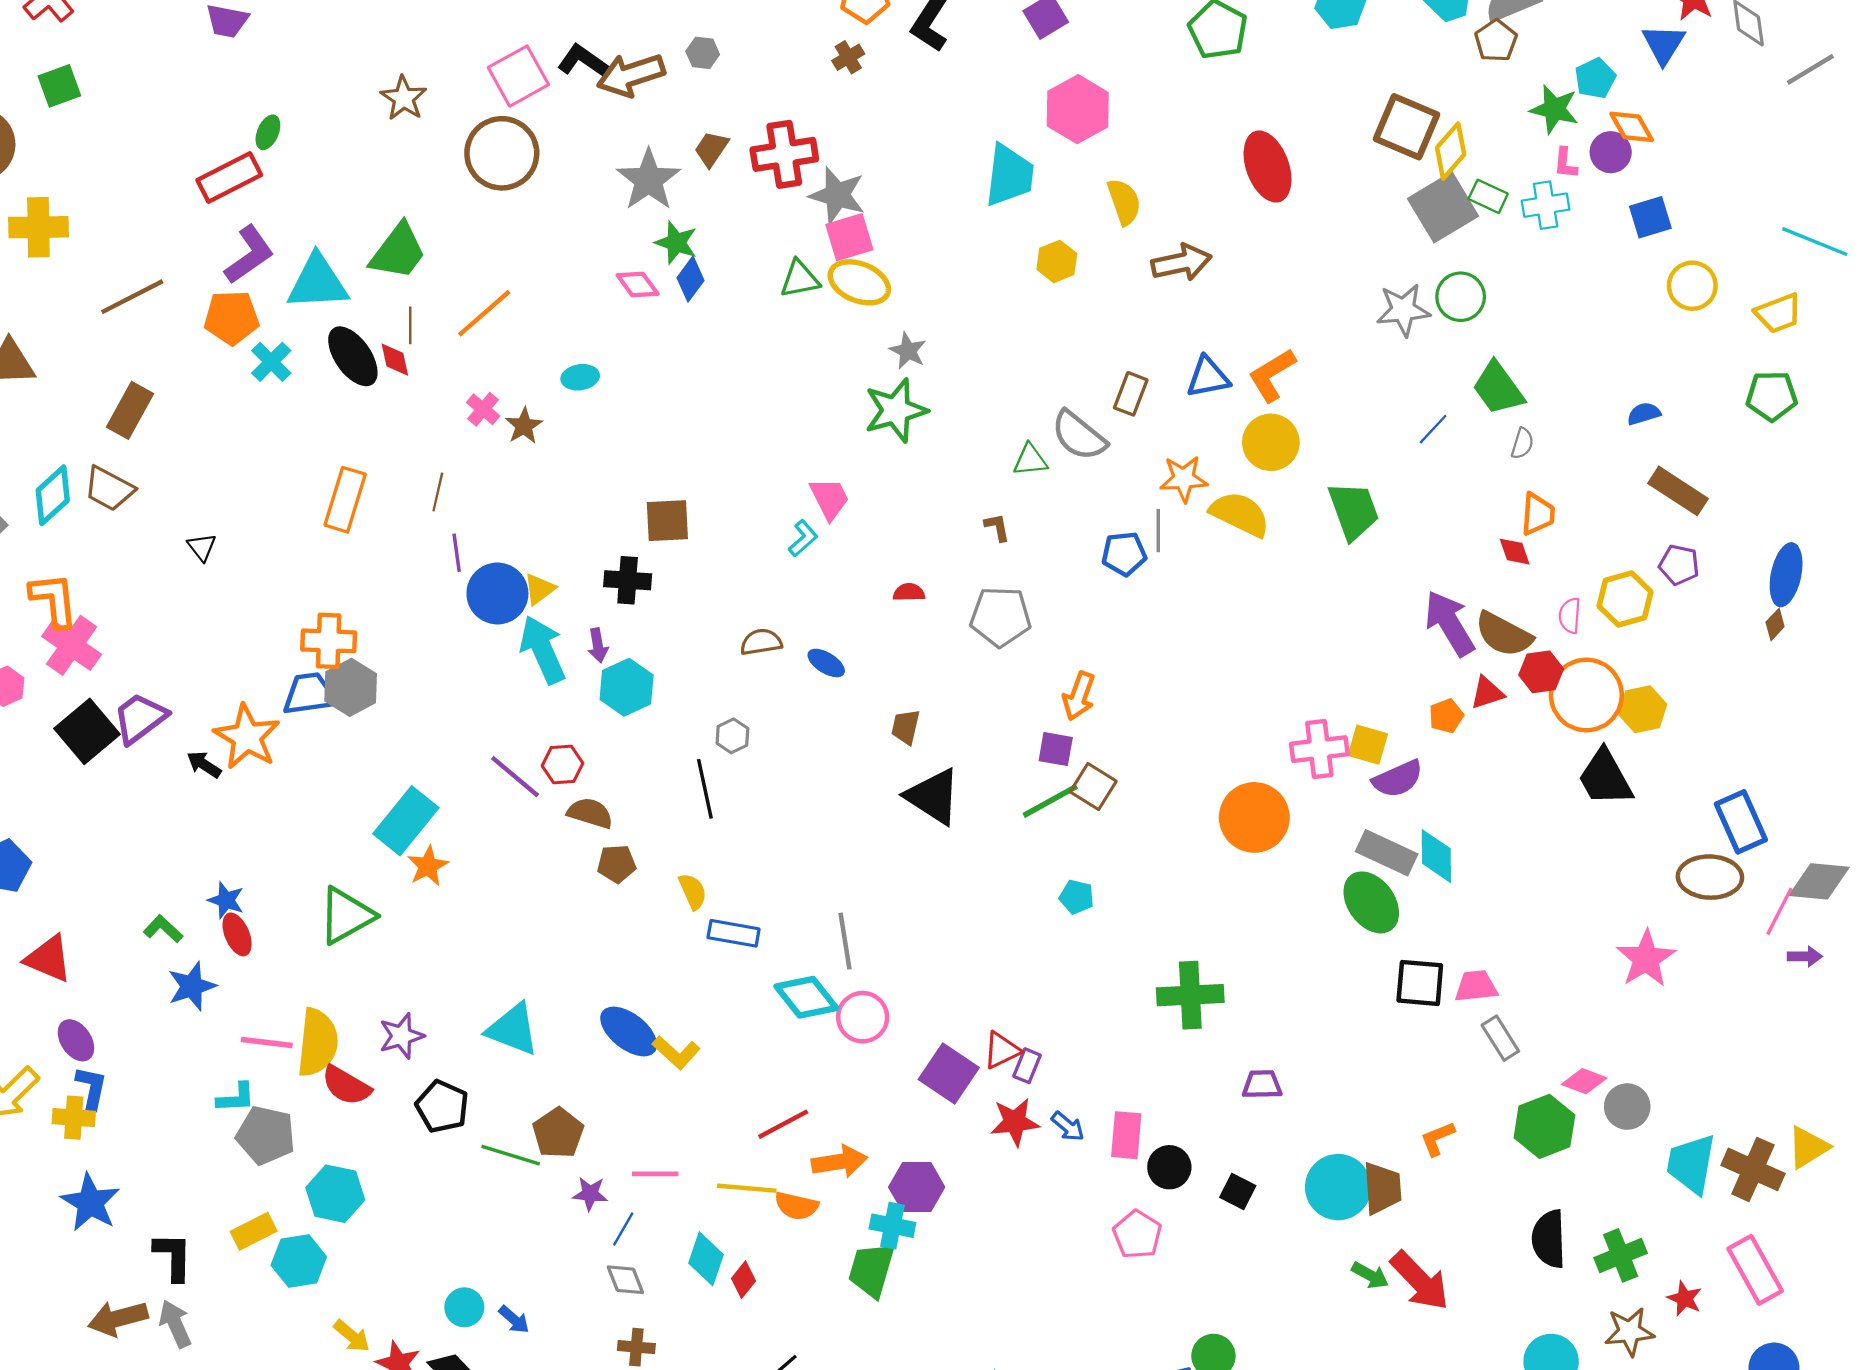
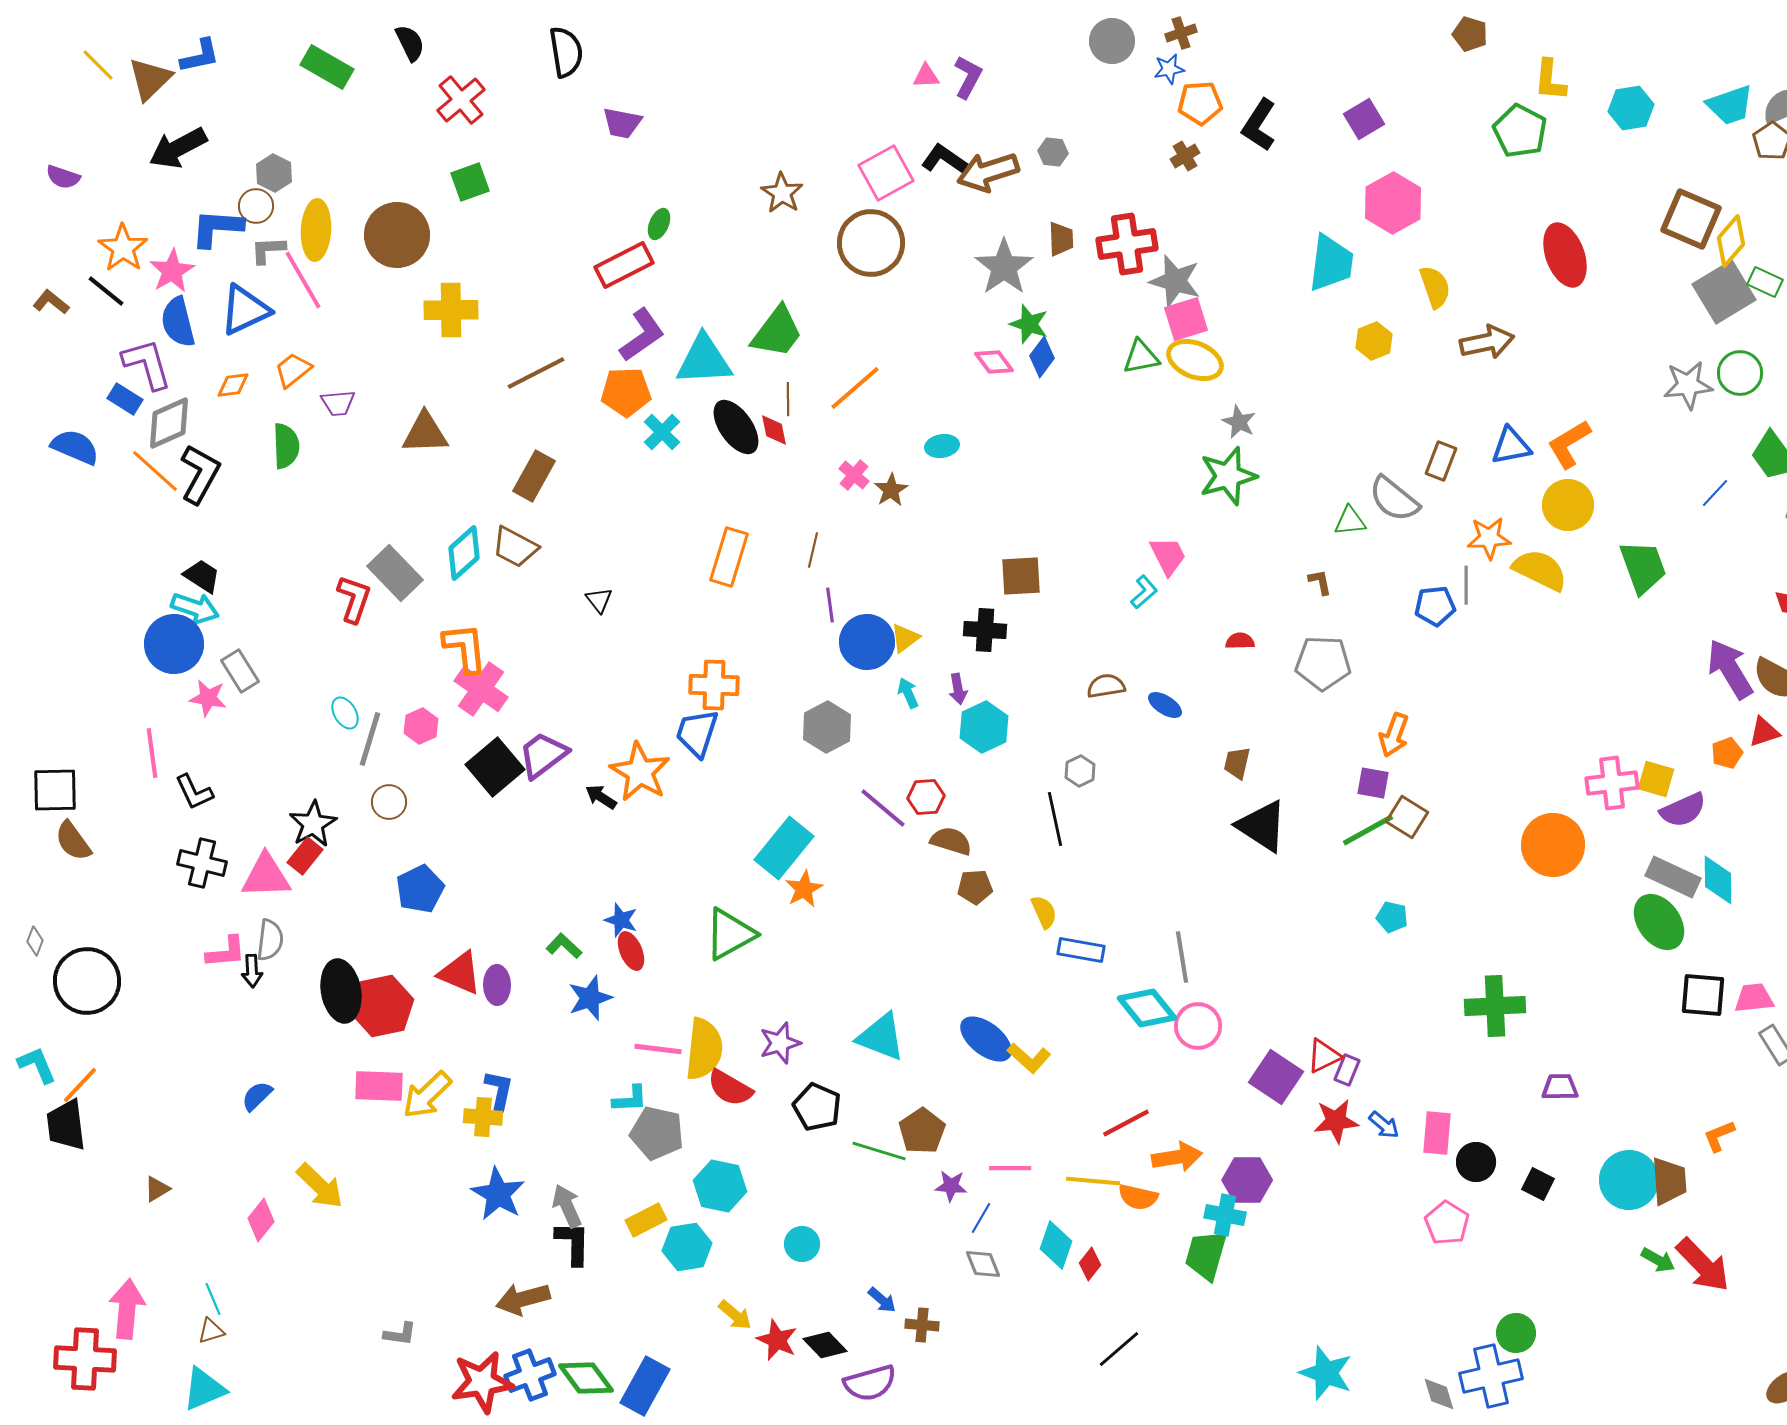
brown trapezoid: (711, 149) -> (1061, 239), turned 144
cyan arrow: (543, 650) -> (908, 693), size x0.5
gray hexagon: (351, 687) -> (827, 727), moved
blue trapezoid: (310, 694) -> (697, 733), turned -64
purple ellipse: (76, 1040) -> (497, 985), moved, turned 33
cyan circle: (464, 1307) -> (802, 1244), moved
gray arrow: (175, 1324) -> (567, 1206), moved
brown cross: (636, 1347) -> (922, 1325), moved

